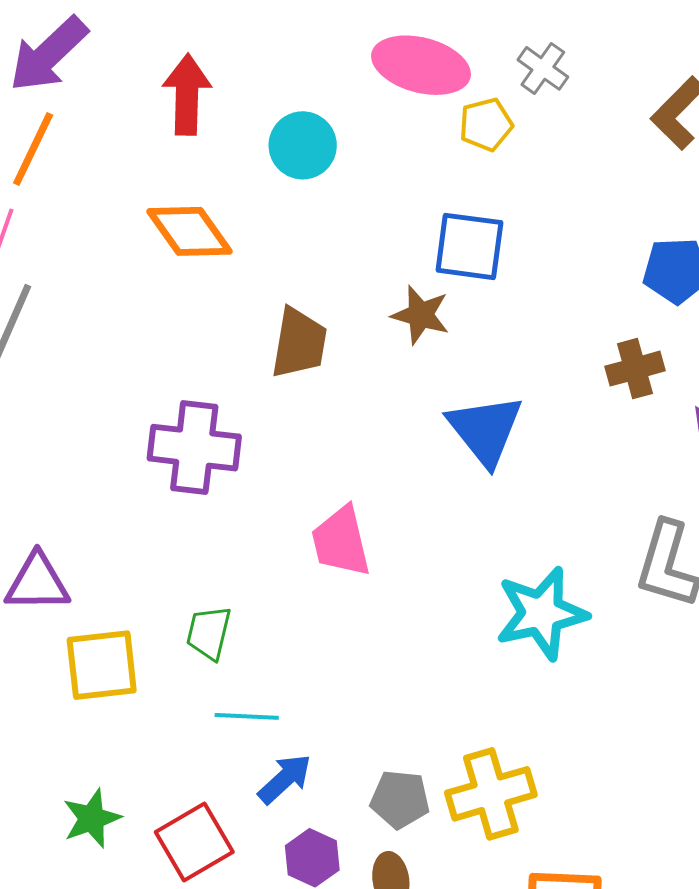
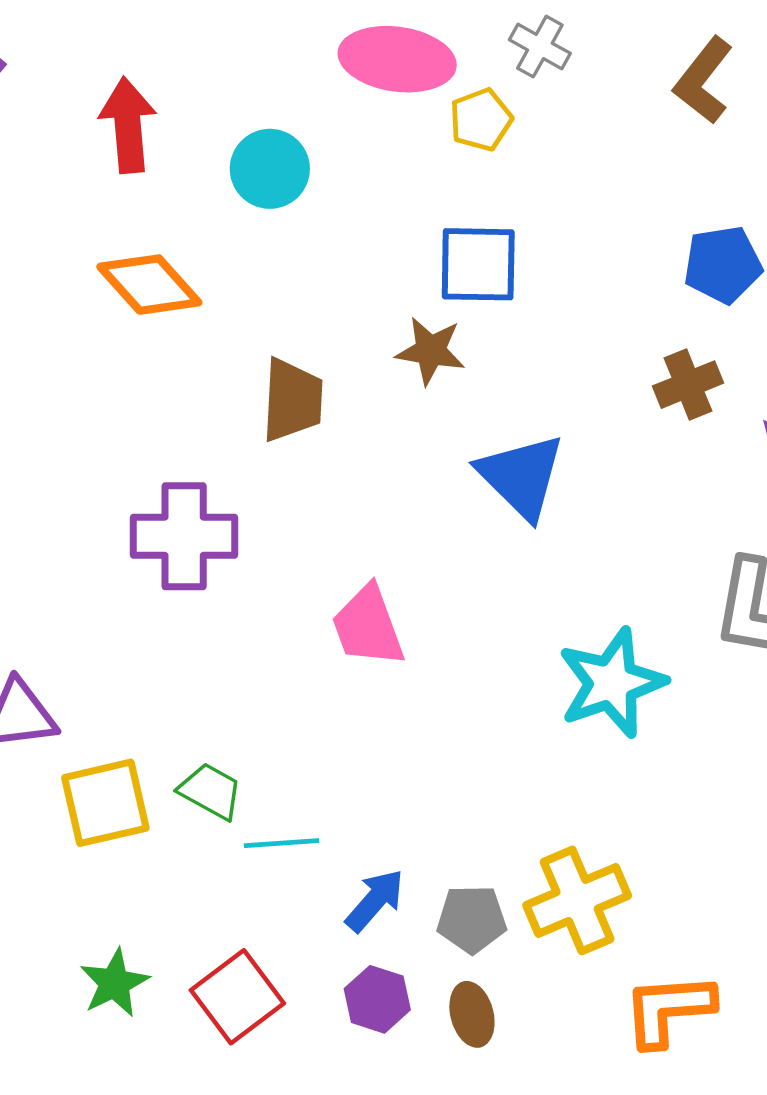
green trapezoid: (209, 633) -> (210, 791), moved, turned 112
blue arrow: (285, 779) -> (375, 900), moved

